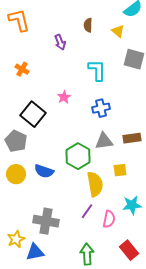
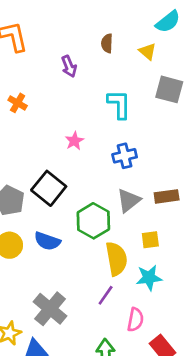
black square: (33, 114) -> (49, 188), moved
gray triangle: (104, 141) -> (129, 200), turned -30
cyan star: (132, 205) -> (149, 278), moved
pink semicircle: (109, 219) -> (135, 320), moved
gray cross: (46, 221) -> (50, 309), turned 30

